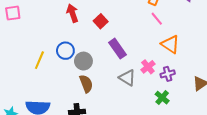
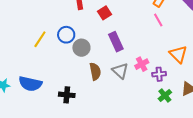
orange triangle: (170, 44) -> (178, 54), moved
brown semicircle: (86, 84) -> (95, 71), moved
green cross: (162, 98) -> (165, 96), moved

